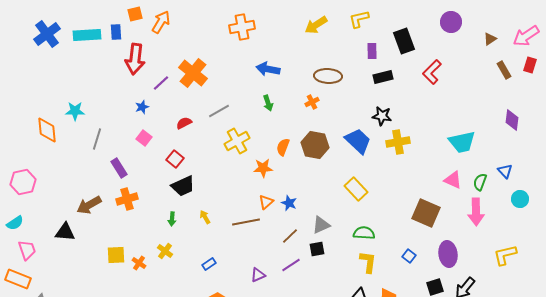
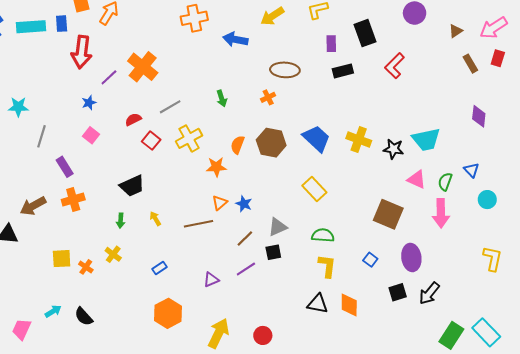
blue arrow: (268, 69) -> (235, 39), moved
black star: (382, 116) -> (393, 149), moved
yellow cross: (398, 142) -> (359, 139), turned 30
red square: (175, 159) -> (151, 141), moved
yellow L-shape: (505, 255) -> (493, 259), moved, turned 115

